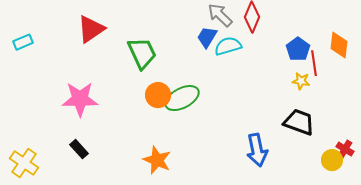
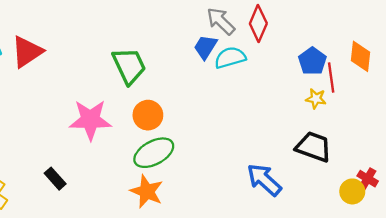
red triangle: (91, 29) -> (27, 52), moved
green ellipse: (182, 98) -> (154, 153), moved
pink star: (80, 99) -> (90, 120), moved
blue arrow: (257, 150) -> (264, 180), turned 144

